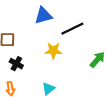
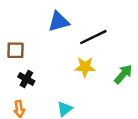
yellow star: (53, 51) -> (85, 67), moved

